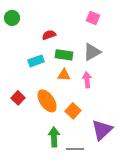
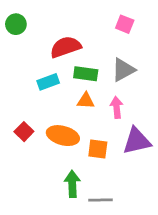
red semicircle: (49, 35) -> (66, 47), size x1.6
orange ellipse: (47, 101) -> (63, 136), turned -40
orange square: (73, 111) -> (98, 149), turned -35
purple triangle: (102, 130) -> (137, 141), moved, turned 30

